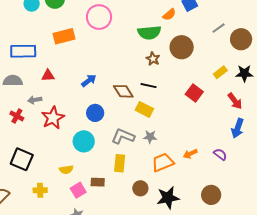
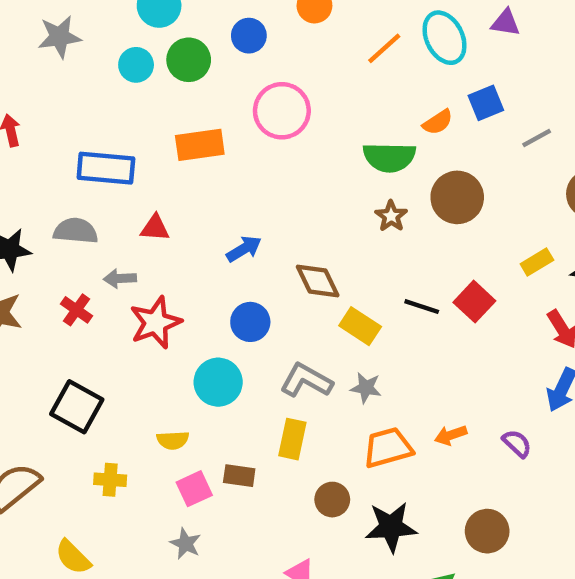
gray line: (219, 28) -> (537, 138), moved
black line: (149, 86) -> (422, 307), moved

